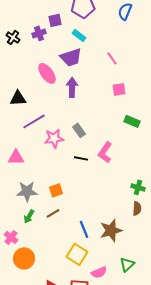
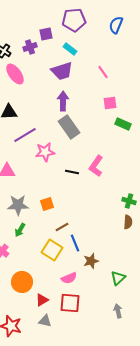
pink ellipse: (47, 73) -> (15, 74), moved
green rectangle: (132, 121) -> (123, 124), moved
gray rectangle: (79, 130) -> (69, 127), moved, size x1.6
brown line: (53, 213) -> (62, 227), moved
brown star: (111, 230) -> (91, 261), moved, size x0.7
yellow square: (77, 254) -> (52, 250), moved
orange circle: (24, 258) -> (22, 282), moved
pink semicircle: (99, 272) -> (69, 278), moved

